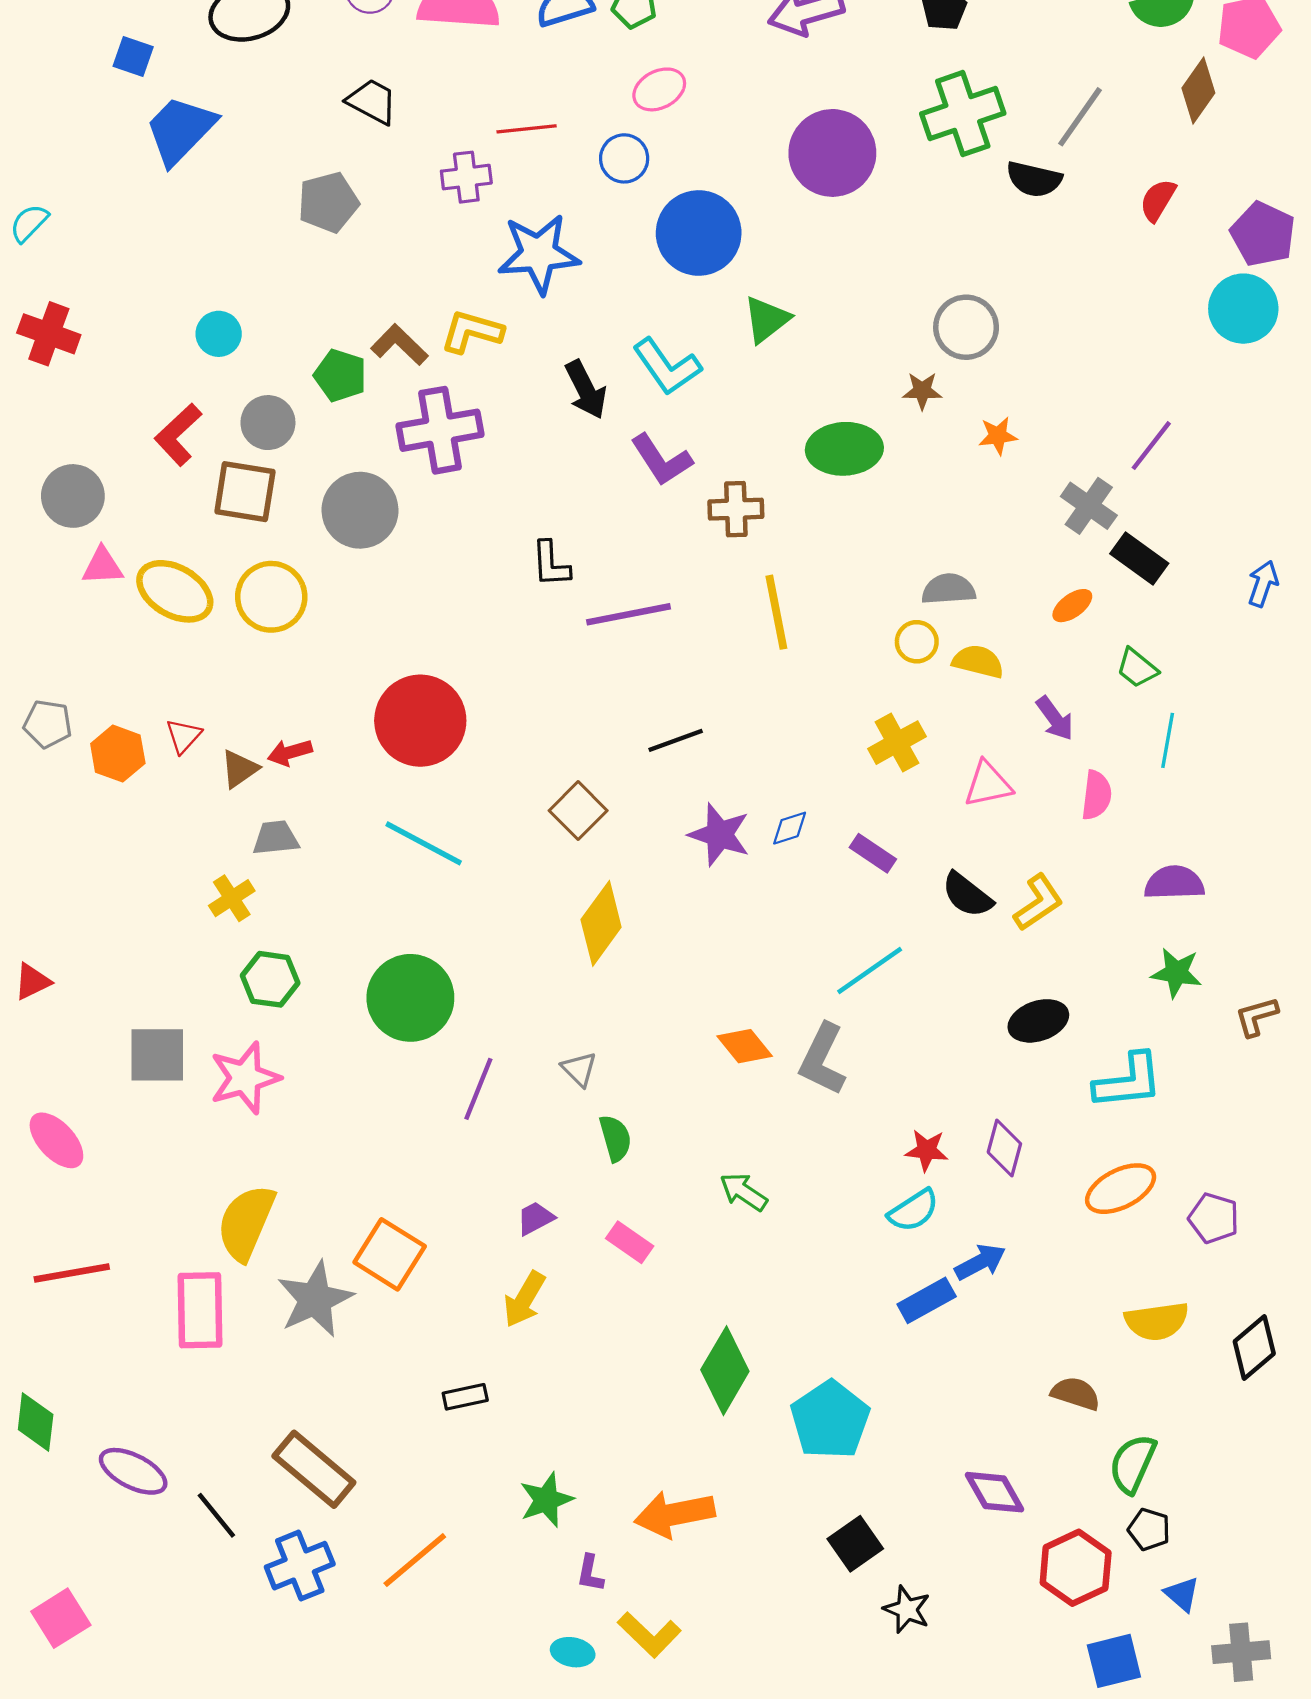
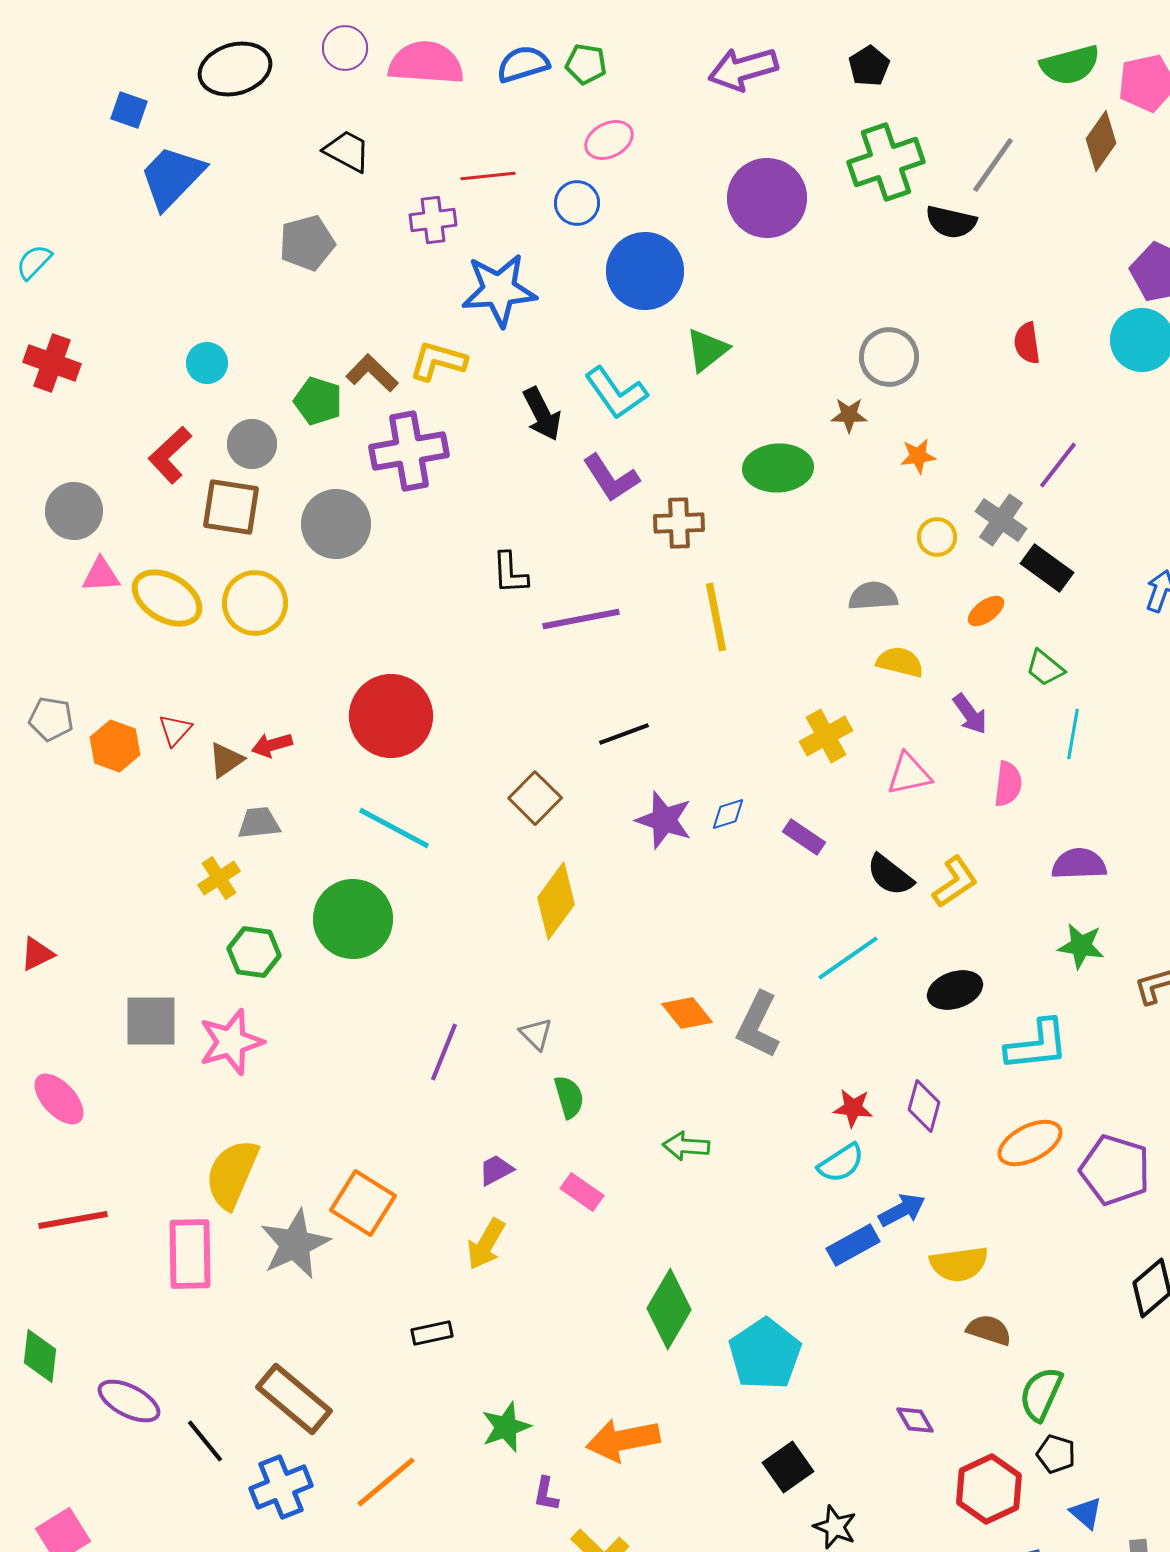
red semicircle: (1158, 200) -> (1027, 343), moved, turned -39
yellow circle: (917, 642) -> (937, 537), moved
cyan line: (870, 971) -> (848, 958), moved
green circle: (410, 998) -> (353, 919), moved
green arrow: (744, 1192) -> (686, 1146), turned -30
purple pentagon: (1214, 1218) -> (1115, 1170), size x1.5
yellow semicircle: (1157, 1321) -> (959, 1264), moved
purple diamond: (995, 1492) -> (915, 1420), size x0.7

